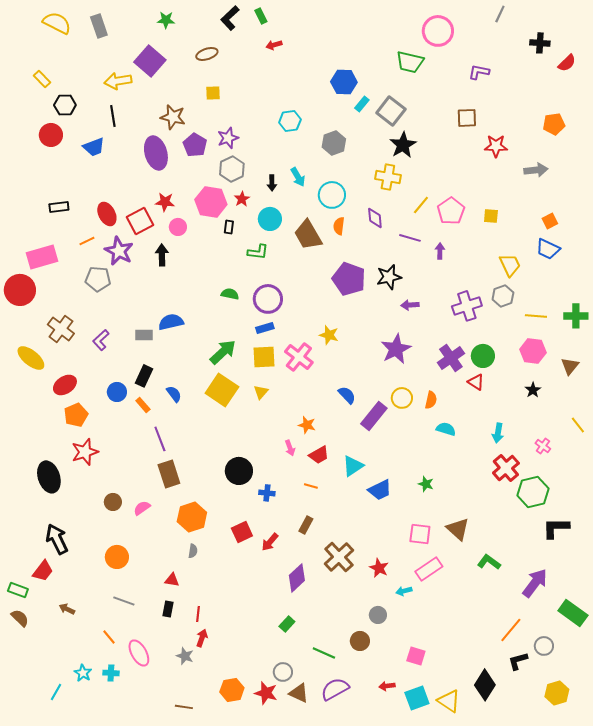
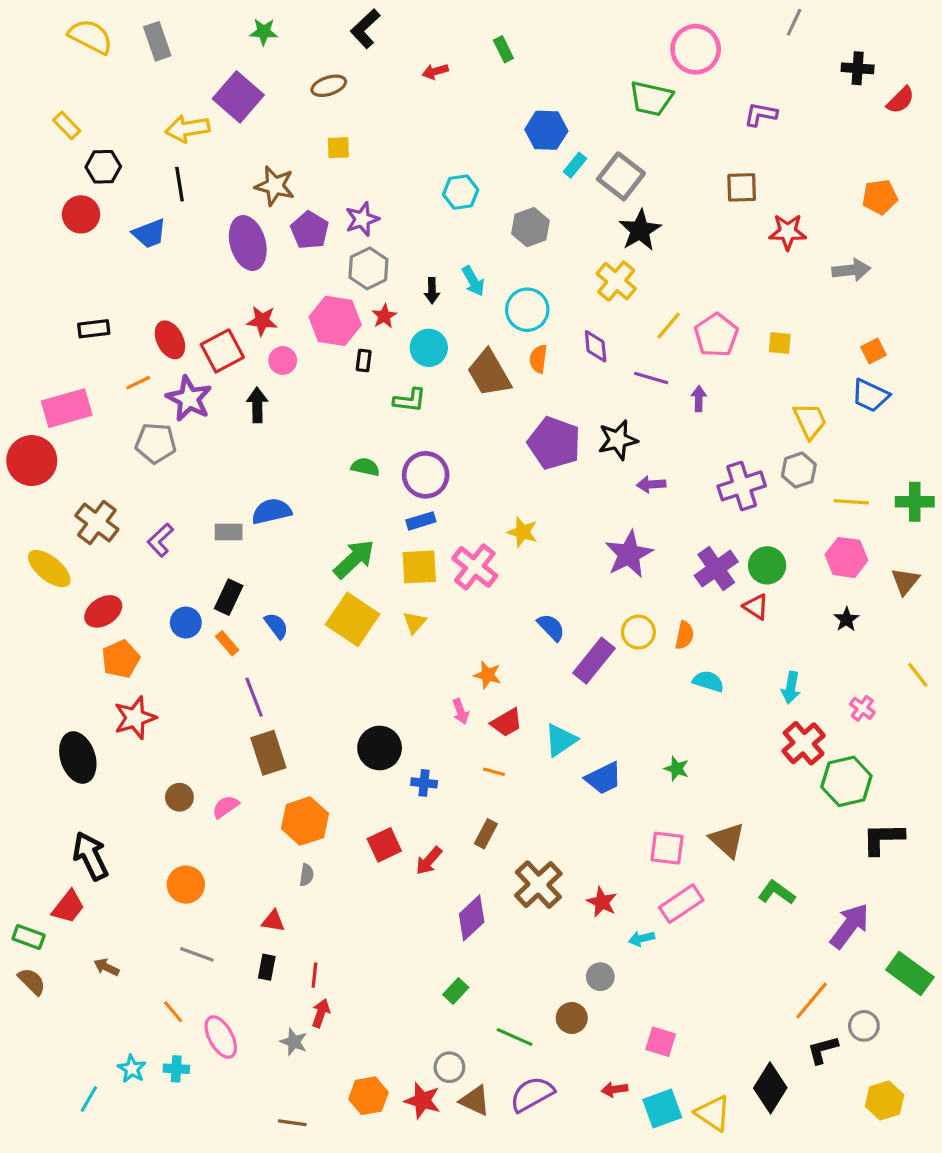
green rectangle: (261, 16) -> (503, 49), moved
yellow cross: (388, 177) -> (616, 281), turned 30

